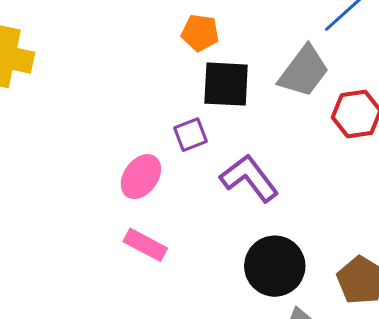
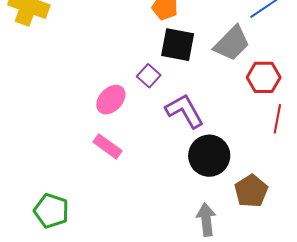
purple square: (191, 135) -> (149, 76), turned -35
black circle: (275, 266) -> (209, 156), moved

